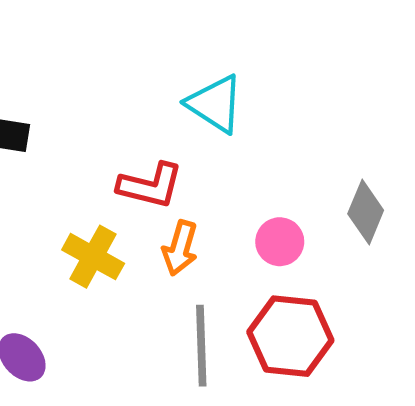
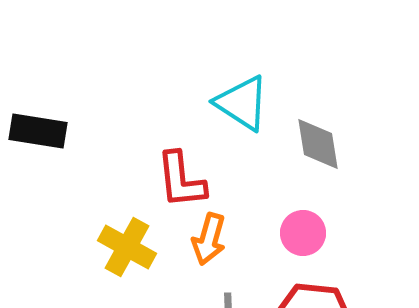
red L-shape: (150, 185) -> (181, 180), turned 70
gray diamond: (366, 212) -> (318, 144), moved, turned -32

